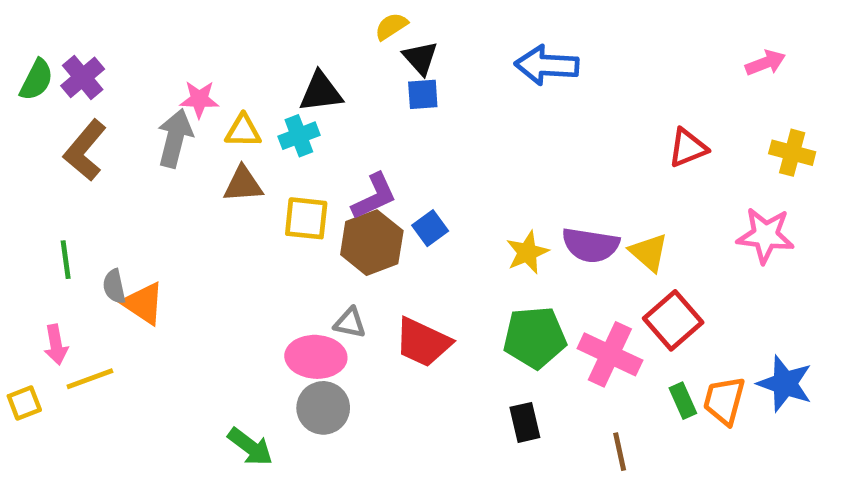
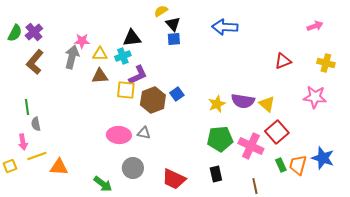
purple L-shape: (374, 196) -> (138, 75), moved
gray semicircle: (114, 286) -> (36, 124), moved
orange triangle: (143, 303) -> (59, 167), moved, turned -30
red trapezoid: (423, 342) -> (174, 179), moved
pink ellipse: (316, 357) -> (119, 135), moved

